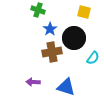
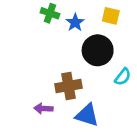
blue star: (50, 29) -> (75, 23), moved
brown cross: (52, 52) -> (68, 86), moved

